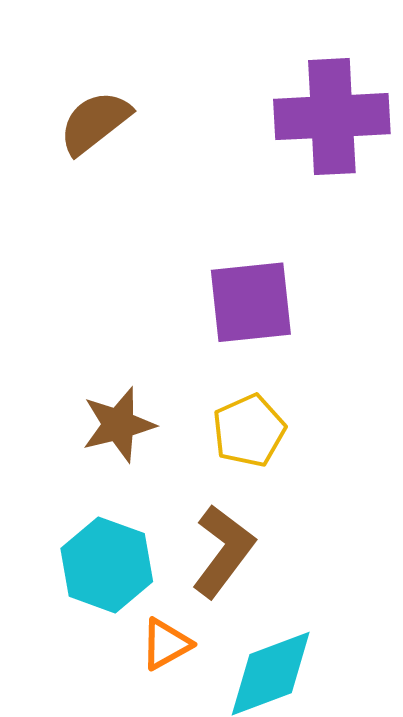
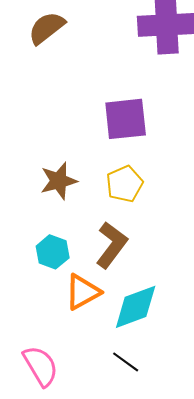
cyan hexagon: (107, 565) -> (53, 252), size x0.7
orange triangle: (166, 644) -> (83, 292), size x1.4

